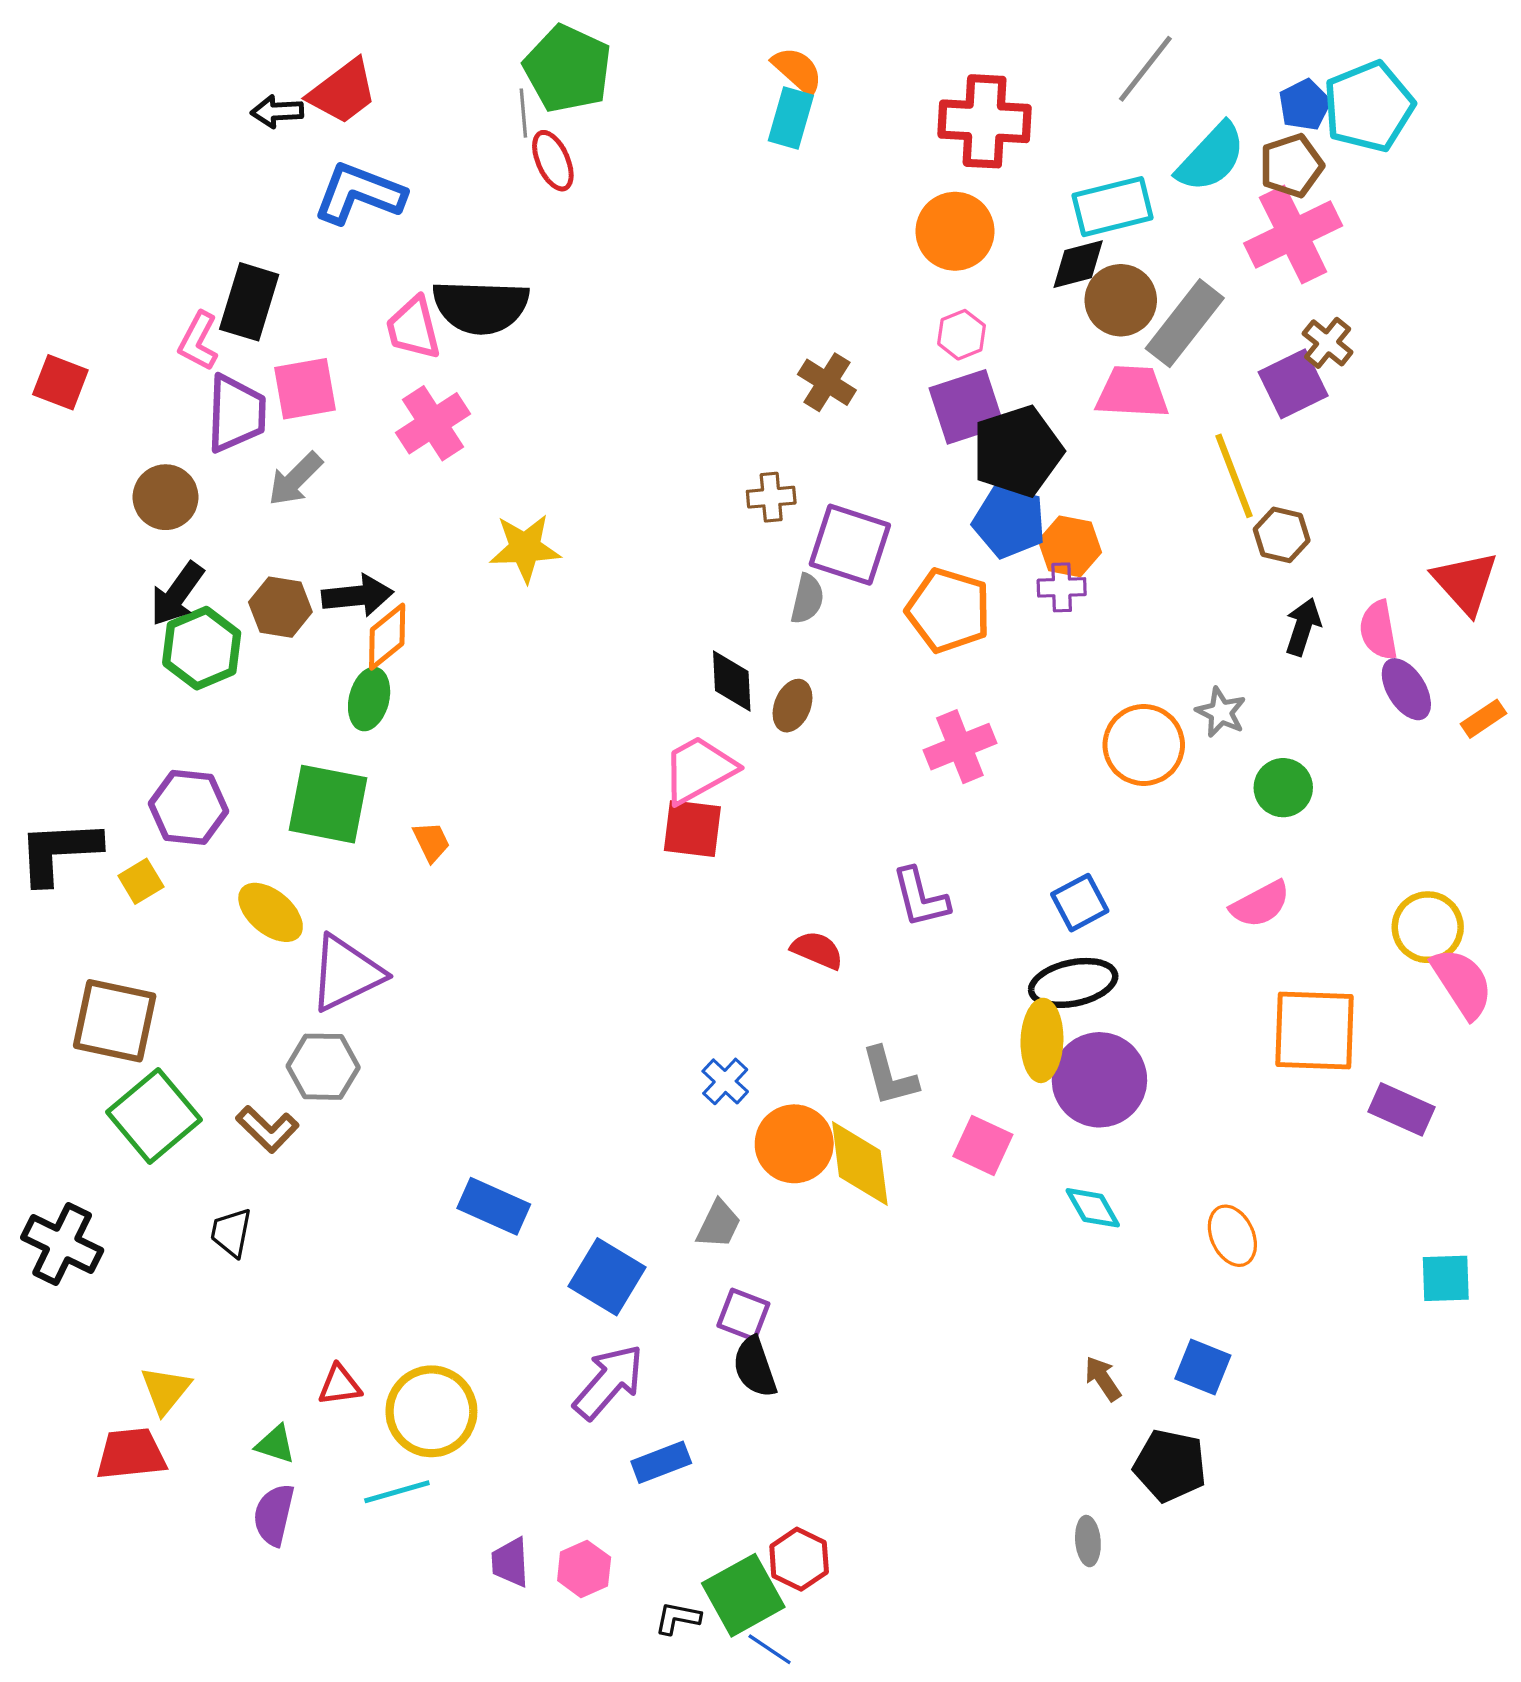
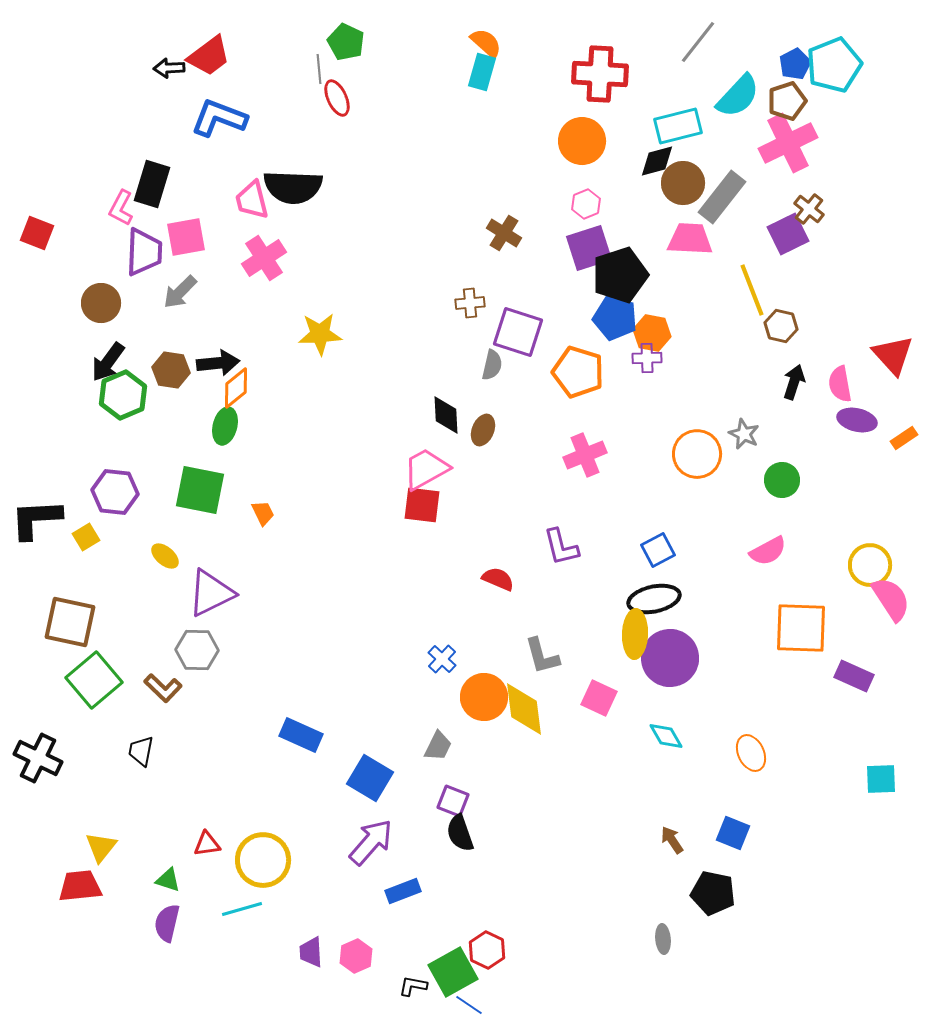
green pentagon: (568, 69) -> (346, 42), size x0.7
purple ellipse: (1406, 689) -> (857, 420), turned -45
yellow ellipse: (271, 912) -> (165, 556), size x0.7

